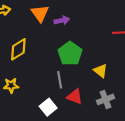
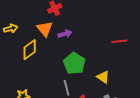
yellow diamond: (18, 49) -> (30, 50), moved

